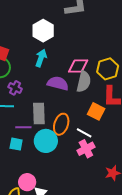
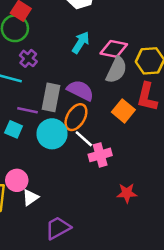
cyan arrow: (41, 58) -> (81, 42), moved
purple semicircle: (58, 83) -> (80, 90), moved
white line: (84, 133) -> (84, 139), moved

